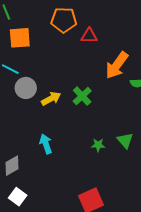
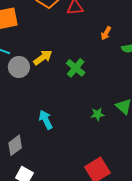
orange arrow: (117, 65) -> (106, 33), size x0.5
yellow arrow: (51, 99) -> (43, 57), moved

